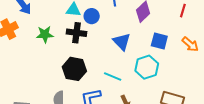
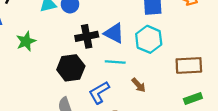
black cross: (77, 33) -> (87, 36), moved
blue triangle: (122, 42) -> (114, 33), moved

